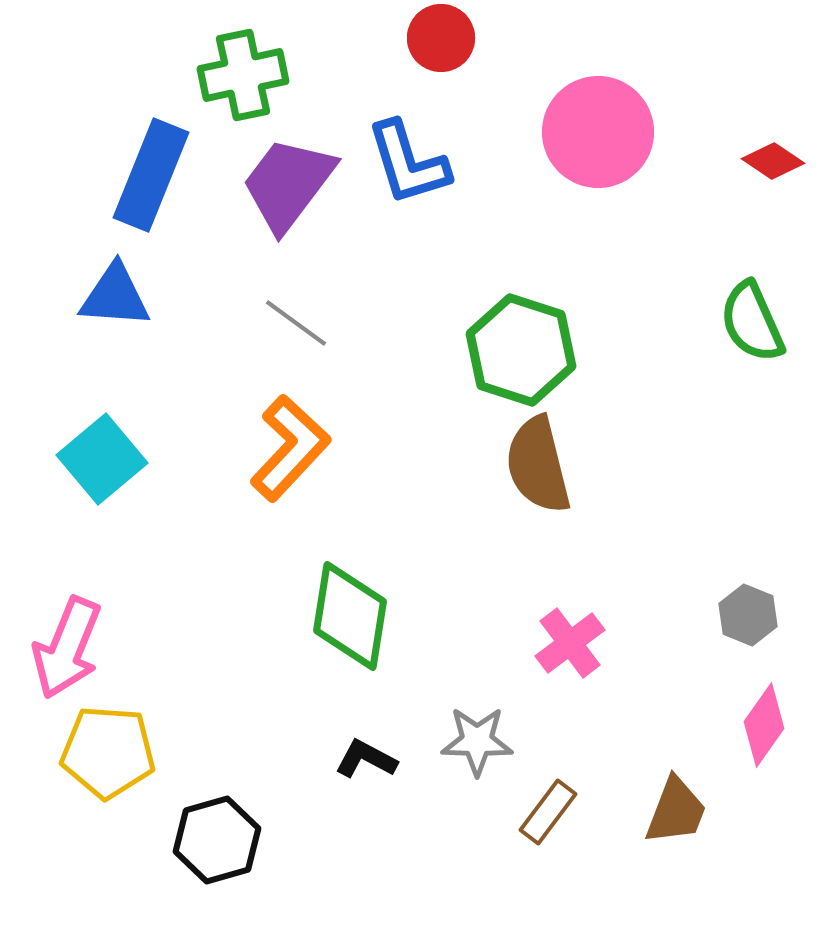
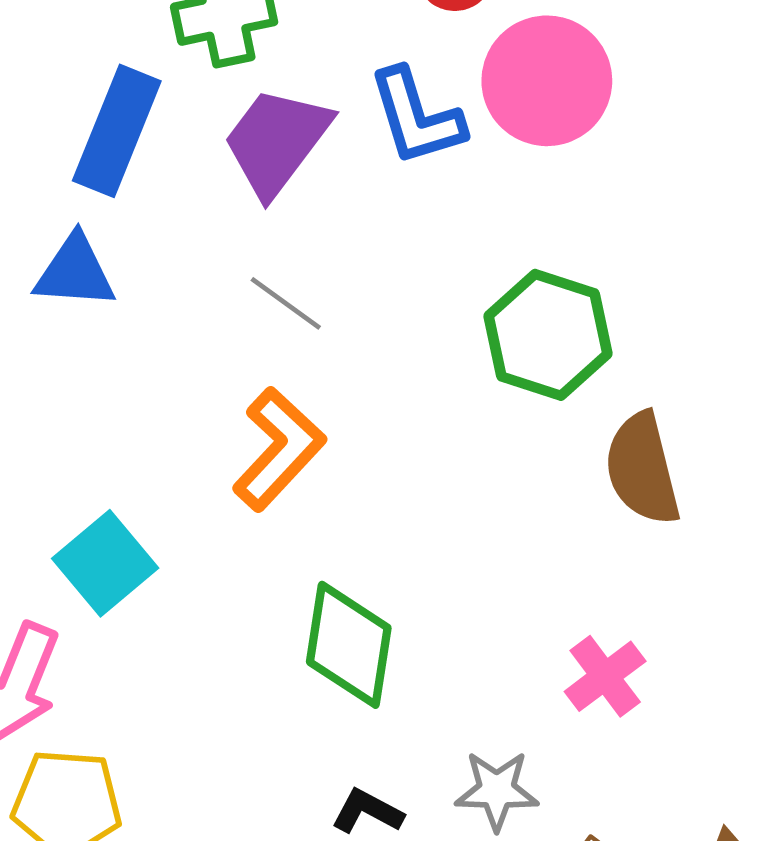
pink circle: (598, 132) -> (547, 81), moved
cyan square: (102, 459) -> (105, 563), moved
brown semicircle: (538, 465) -> (642, 469), moved

